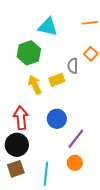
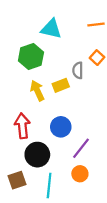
black circle: (17, 145) -> (37, 155), moved

